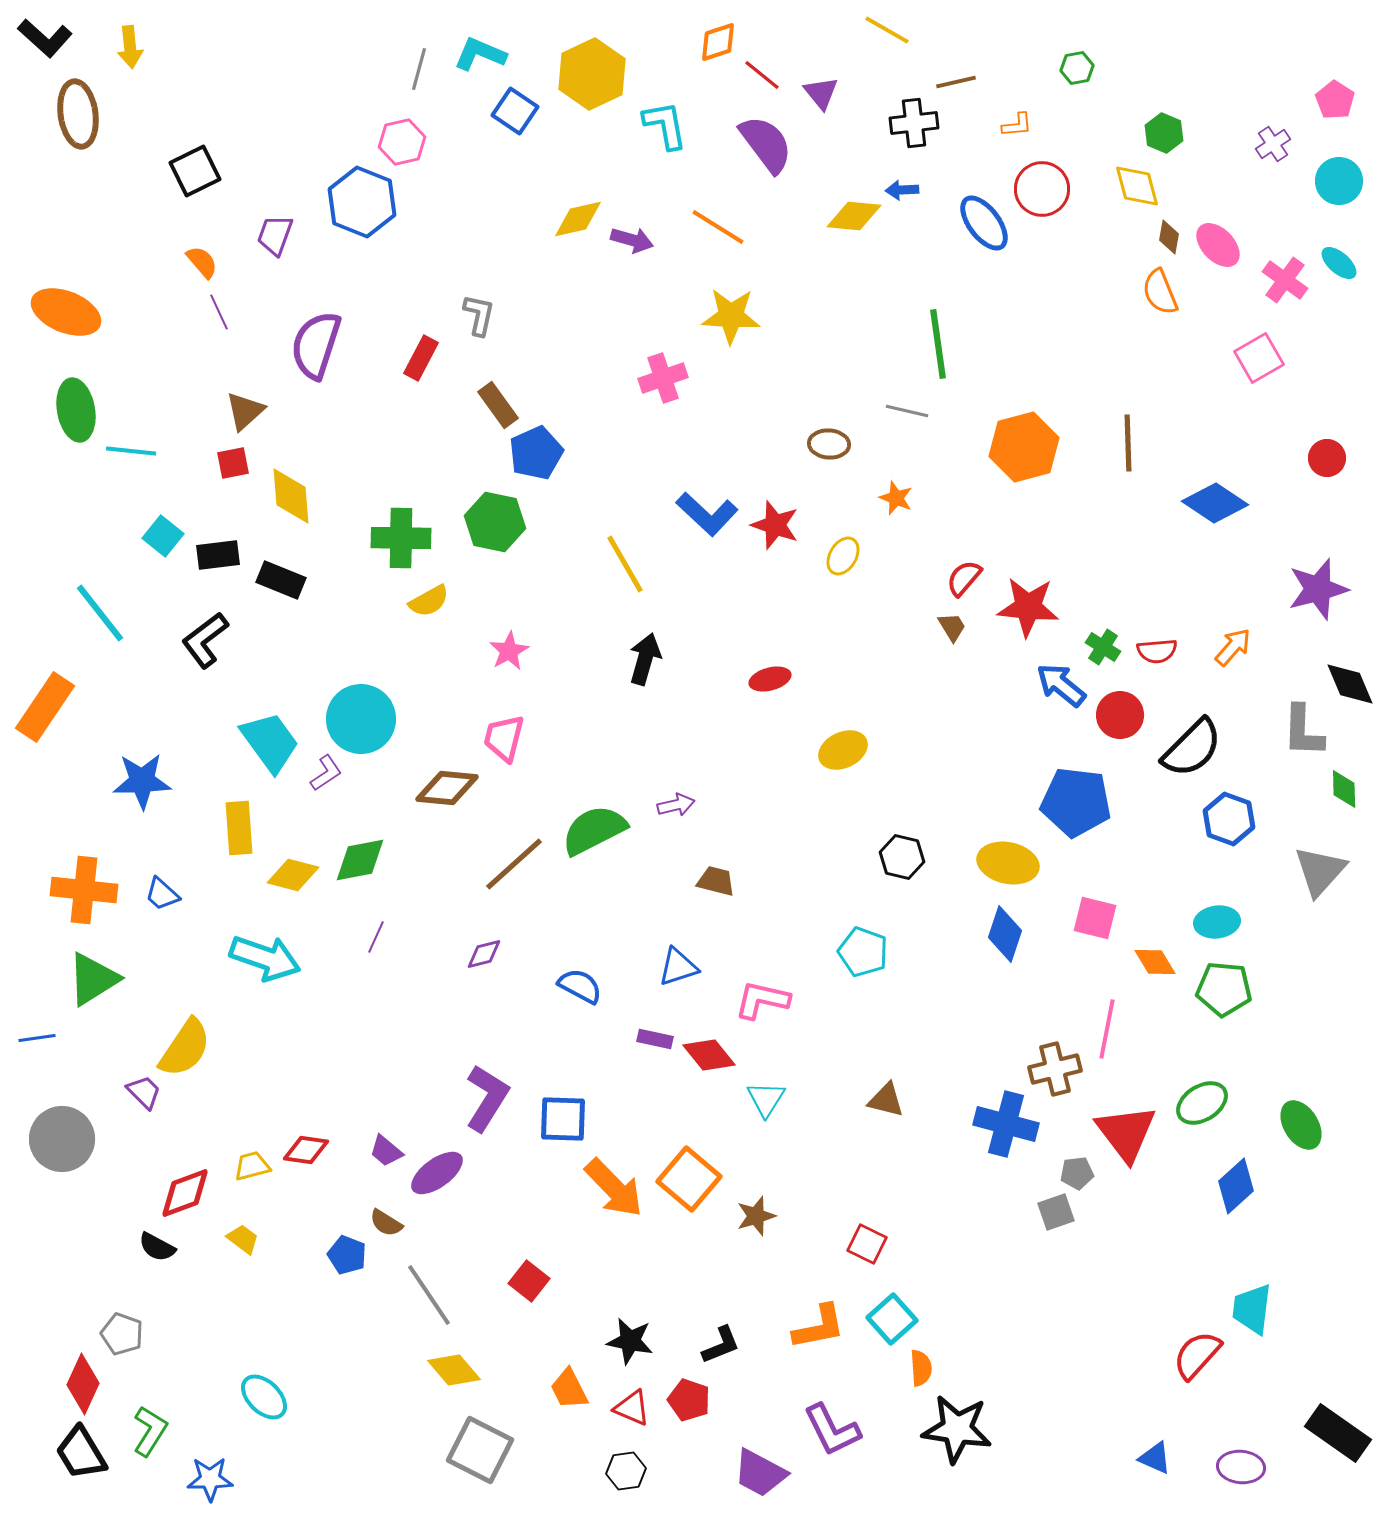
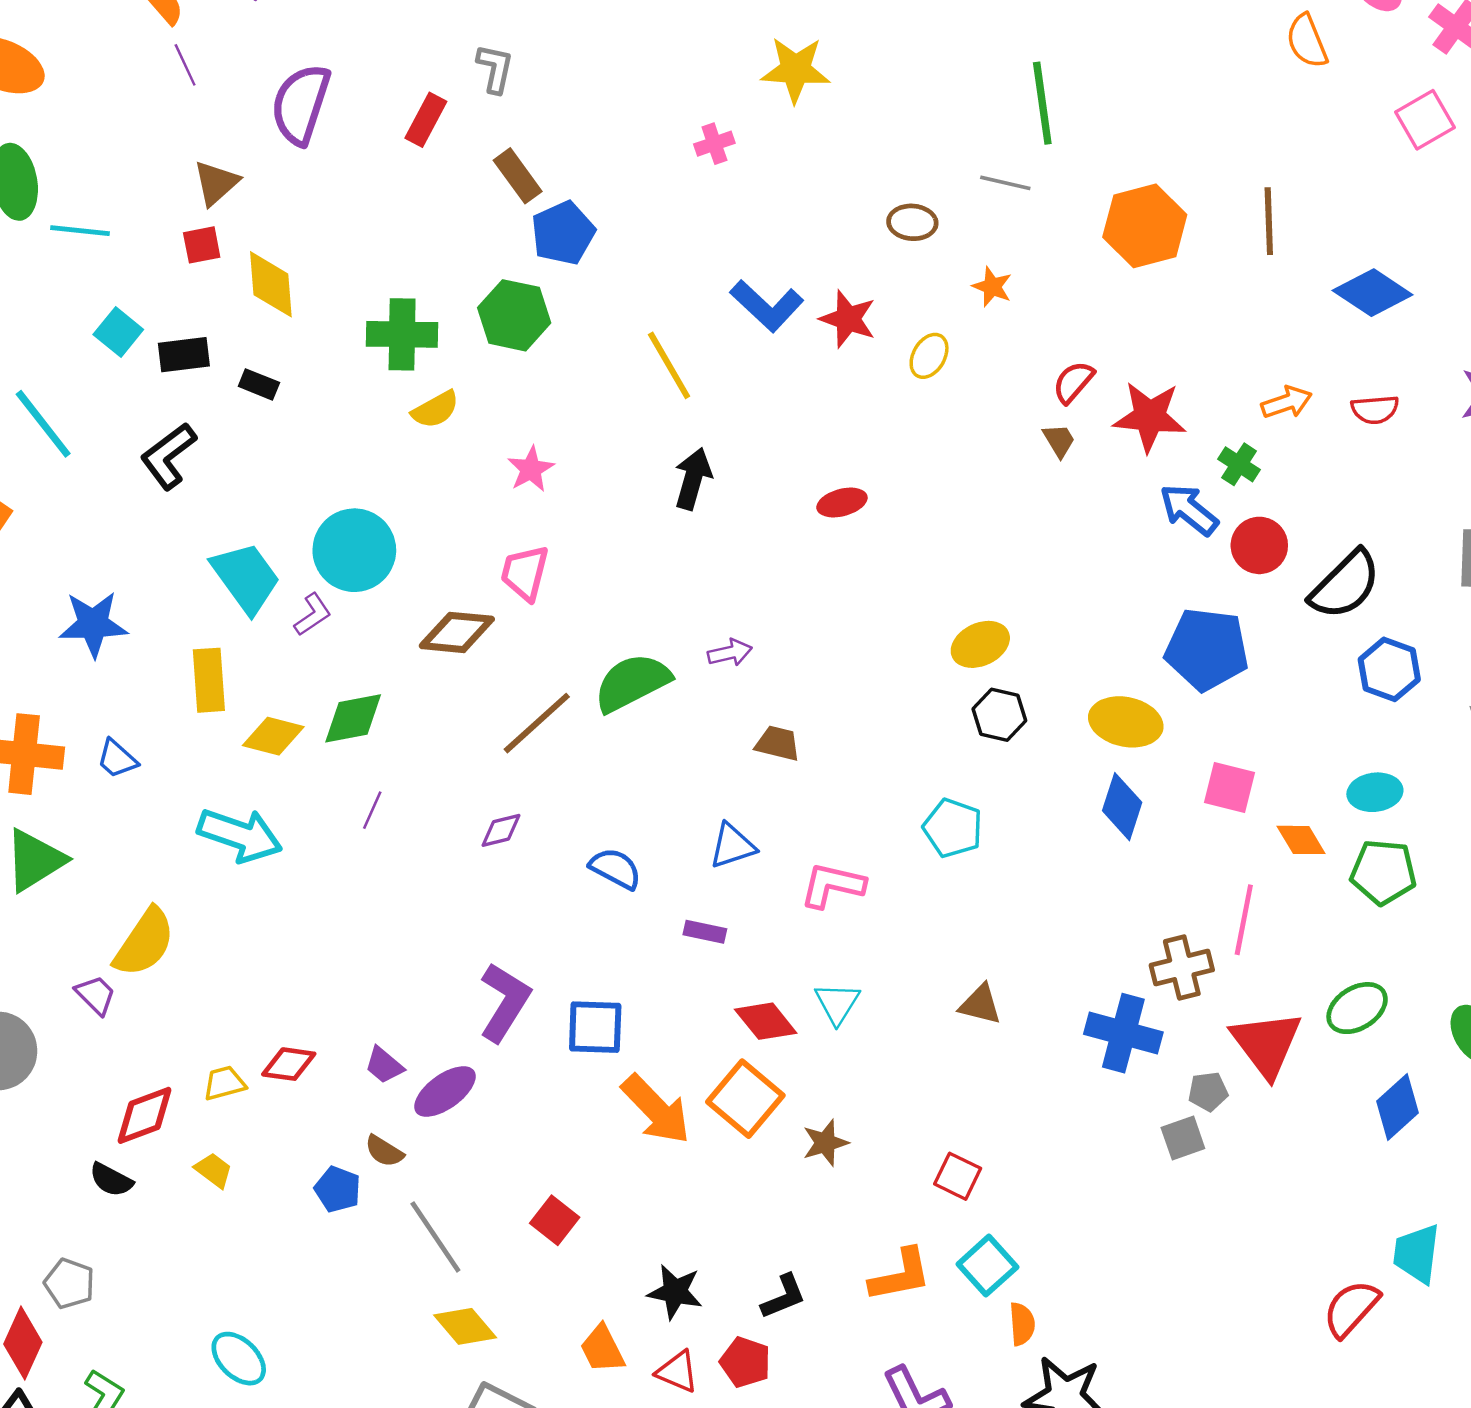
pink cross: (663, 378) -> (714, 144), size x0.7
black rectangle: (281, 580) -> (259, 384), size x0.7
orange arrow: (1233, 647) -> (1287, 402), moved, turned 30
red semicircle: (1157, 651) -> (1375, 410), moved
yellow ellipse: (843, 750) -> (980, 644), moved
red diamond: (709, 1055) -> (766, 1021), moved

